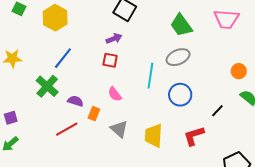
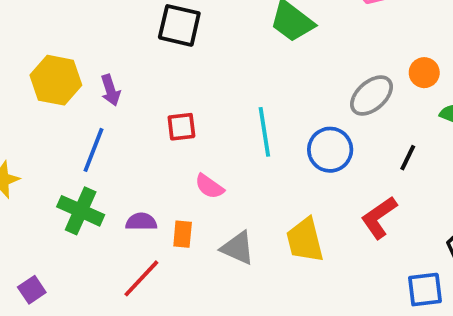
purple arrow: (114, 39) -> (110, 90), moved, turned 112
gray ellipse: (178, 57) -> (371, 96), moved

